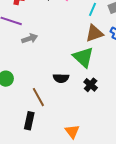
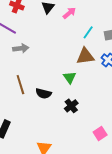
green triangle: (83, 57) -> (70, 77), size x0.6
brown line: (38, 97) -> (20, 85), moved

